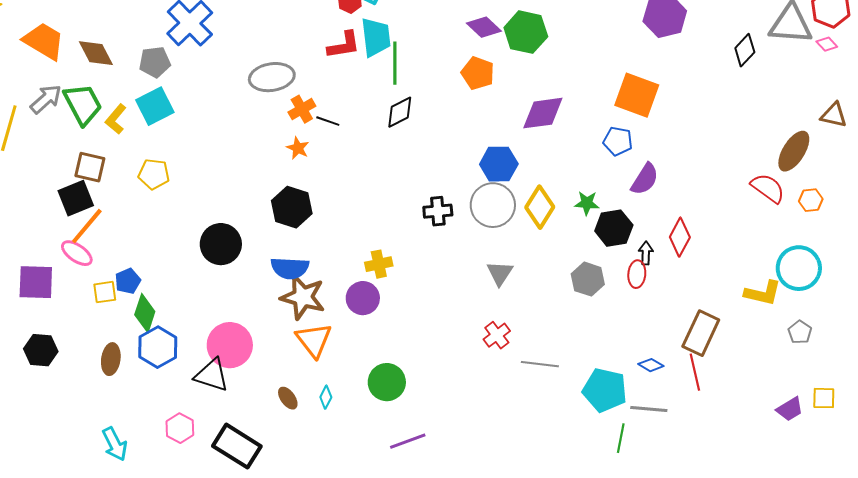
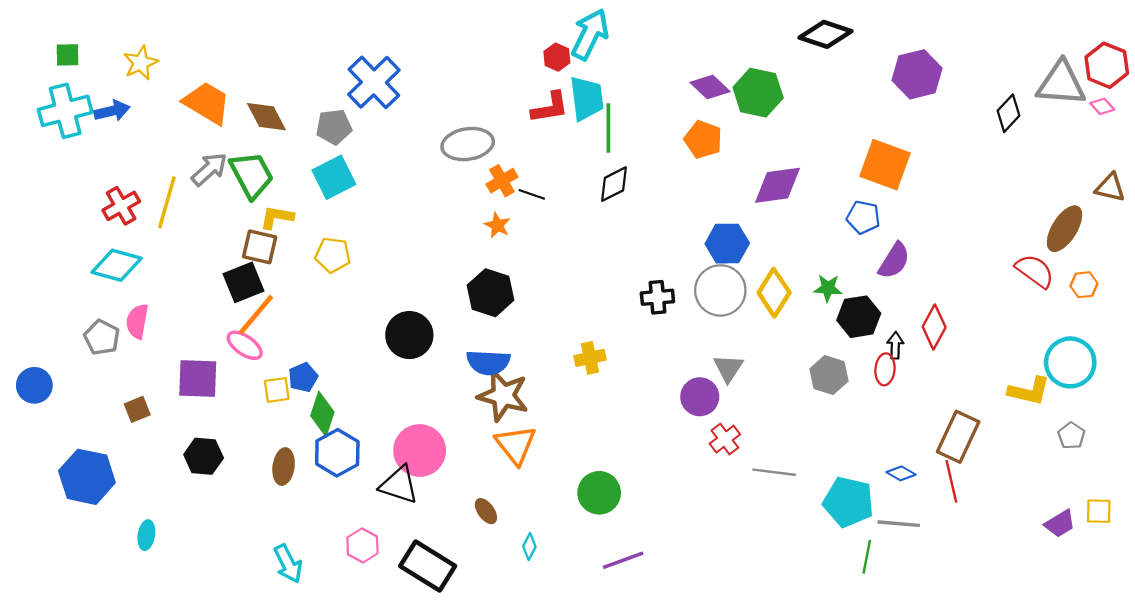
yellow L-shape: (116, 119) -> (277, 217), moved, turned 60
purple circle: (363, 298) -> (700, 397), moved
cyan diamond: (326, 397) -> (529, 547), moved

